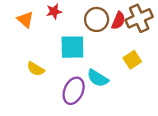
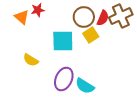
red star: (54, 11) -> (38, 10), moved
yellow square: (132, 60) -> (91, 35), moved
cyan semicircle: (98, 78) -> (85, 86), moved

